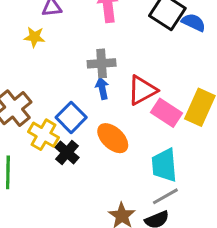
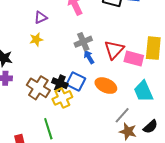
yellow cross: (43, 135) -> (62, 98), turned -36
black cross: (67, 152) -> (60, 83), moved
gray line: (165, 196) -> (122, 115), moved

